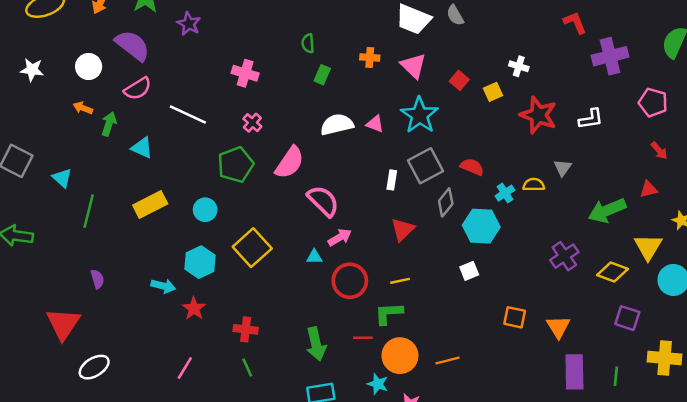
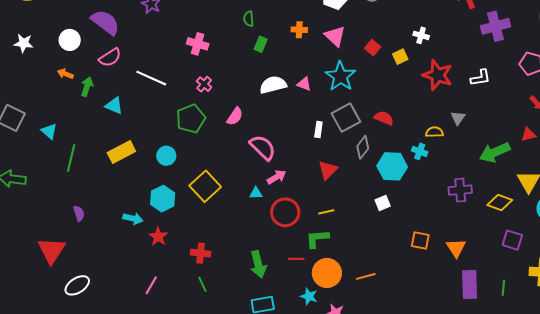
pink semicircle: (290, 162) -> (235, 116), size x0.7
cyan cross: (505, 193) -> (420, 151), moved, turned -35
purple cross: (564, 256) -> (460, 190), turned 30

